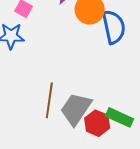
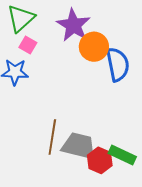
gray trapezoid: (76, 109) -> (79, 146), turned 69

